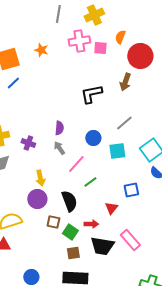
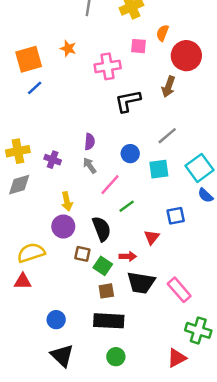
pink cross: (79, 41) -> (108, 66), moved
pink rectangle: (130, 240) -> (179, 290), moved

